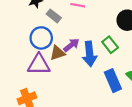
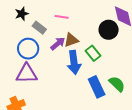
purple arrow: (71, 45) -> (58, 44), moved
brown triangle: (57, 53) -> (71, 40), moved

